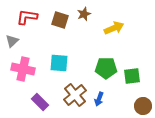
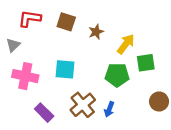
brown star: (84, 14) -> (96, 32), moved
yellow arrow: (114, 28) -> (126, 44), moved, turned -30
green square: (132, 76) -> (146, 63), moved
brown circle: (143, 106) -> (159, 101), moved

